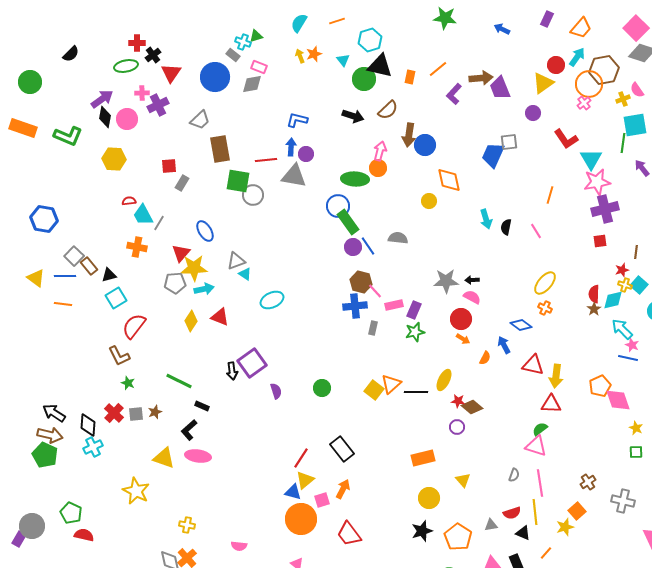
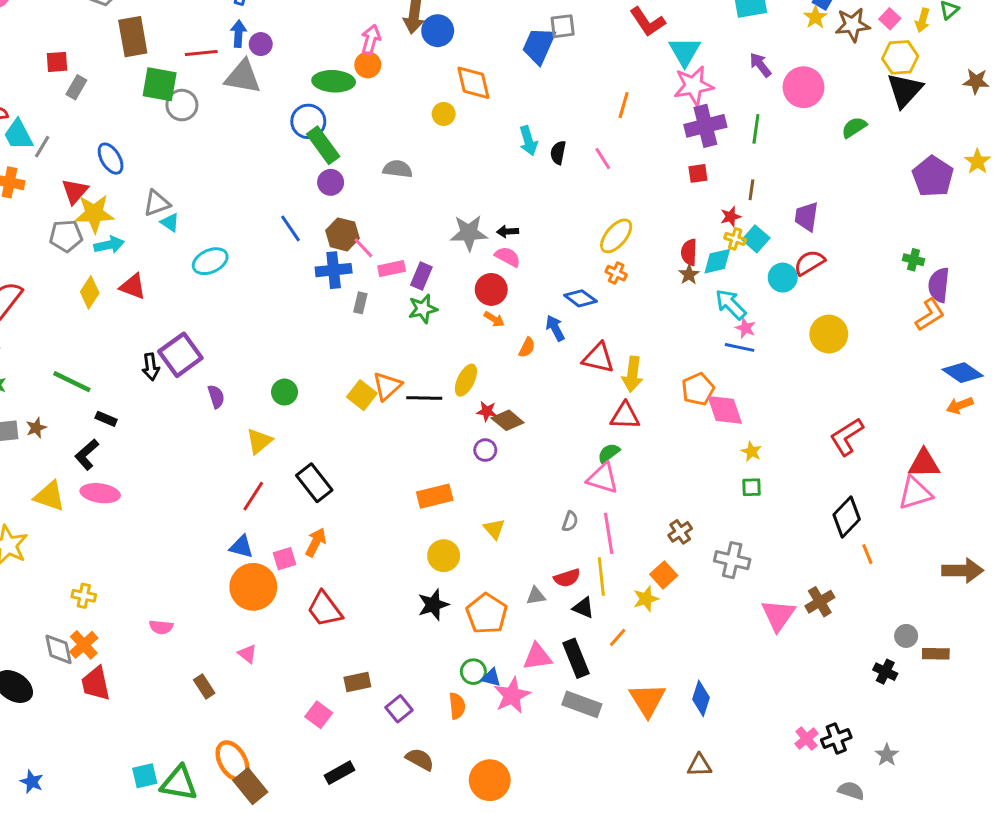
green line: (623, 143) -> (756, 129), moved
blue line: (368, 246) -> (290, 228), moved
yellow triangle: (305, 480) -> (259, 441), moved

